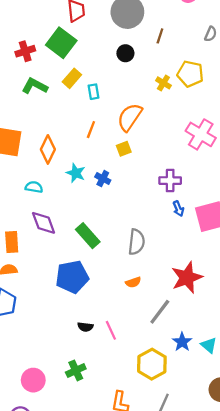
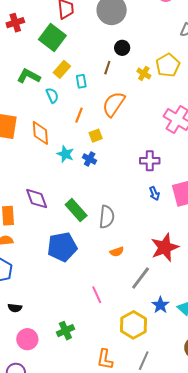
brown line: (160, 36) -> (107, 68), moved
red cross: (25, 51) -> (15, 23), moved
black circle: (125, 53) -> (122, 48), moved
yellow pentagon: (190, 74) -> (168, 65), turned 30
orange diamond: (48, 149) -> (40, 133), turned -30
yellow square: (124, 149) -> (96, 136), moved
cyan semicircle: (34, 187) -> (52, 95), moved, turned 56
blue arrow: (178, 209) -> (154, 193), moved
gray semicircle: (136, 242) -> (107, 217), moved
black semicircle: (85, 327) -> (15, 308), moved

